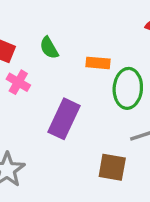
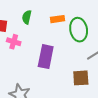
green semicircle: (49, 48) -> (27, 17), turned 56

